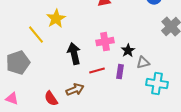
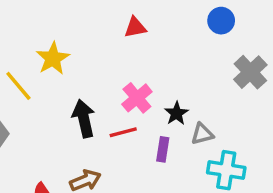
pink cross: (105, 42) -> (137, 98), turned -30
red line: (97, 71) -> (123, 132), moved

